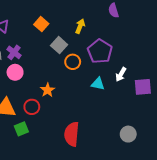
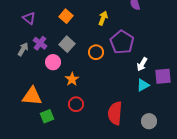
gray square: (59, 45) -> (67, 44), moved
pink circle: (15, 72) -> (53, 62), moved
cyan triangle: (98, 84) -> (143, 85), moved, turned -40
red circle: (32, 107) -> (76, 104), moved
red semicircle: (72, 134) -> (115, 113), moved

